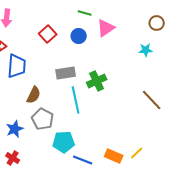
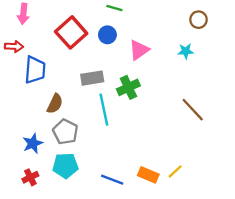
pink triangle: (106, 28) -> (139, 50), moved
red square: (48, 34) -> (71, 32), size x1.5
cyan pentagon: (64, 142) -> (65, 166), moved
red cross: (13, 158) -> (30, 177), turned 32

